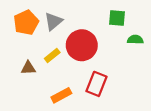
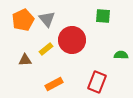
gray triangle: (53, 21) -> (47, 19), turned -30
green semicircle: (135, 40) -> (121, 55), moved
red rectangle: (97, 84) -> (97, 82), moved

